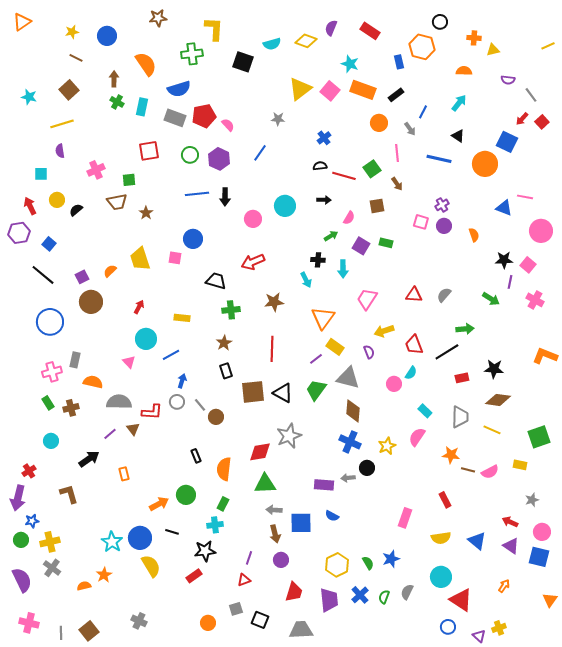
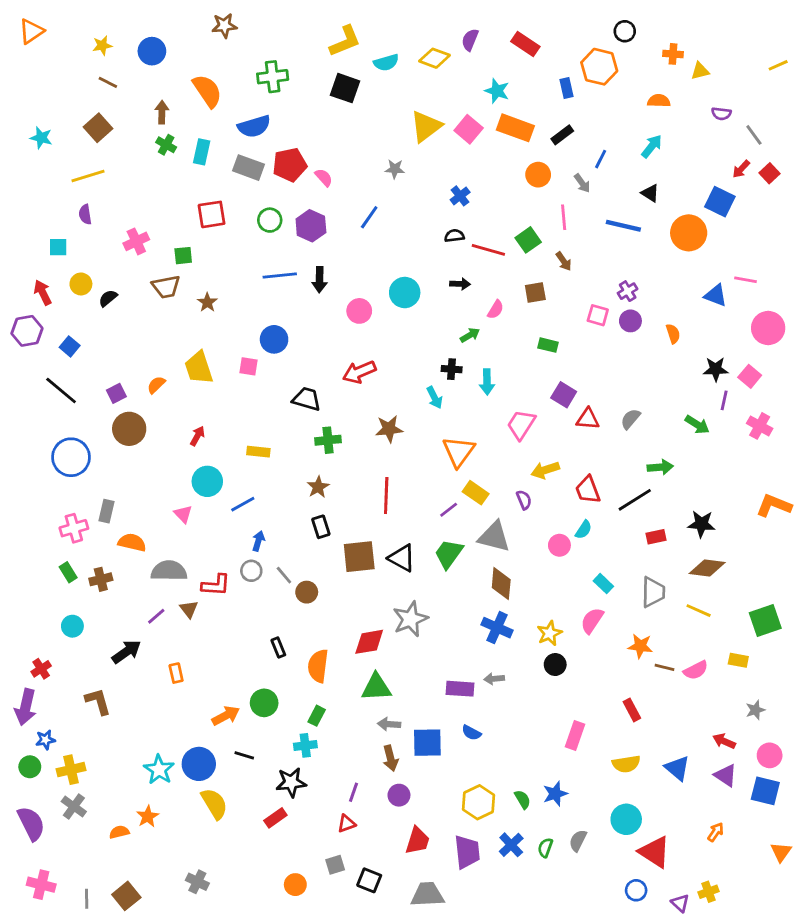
yellow L-shape: (214, 29) -> (345, 41), moved, turned 65
purple square: (361, 246) -> (564, 395), moved
black circle: (367, 468) -> (555, 665), moved

